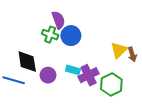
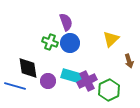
purple semicircle: (58, 20) -> (66, 22), moved
yellow triangle: (119, 50) -> (111, 39), moved
cyan rectangle: (73, 70) -> (72, 76), size x1.5

